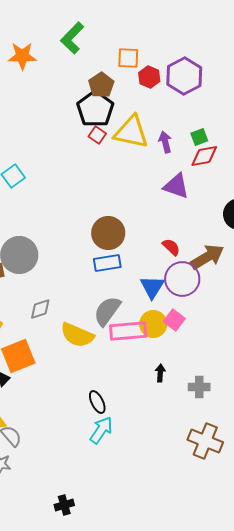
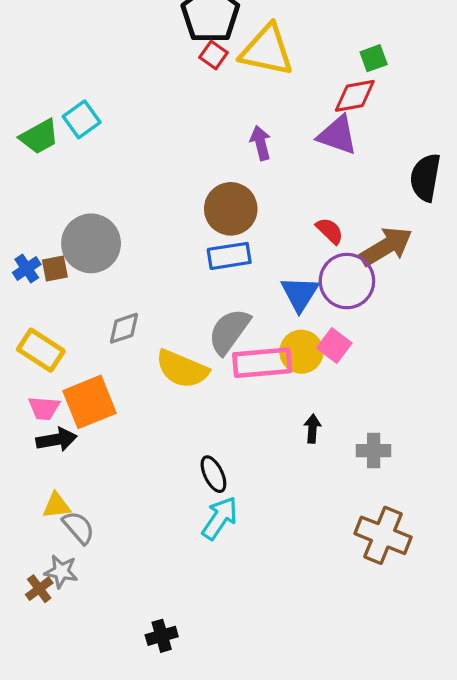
purple arrow: (165, 142) -> (261, 143), moved
red diamond: (204, 156) -> (355, 96), moved

